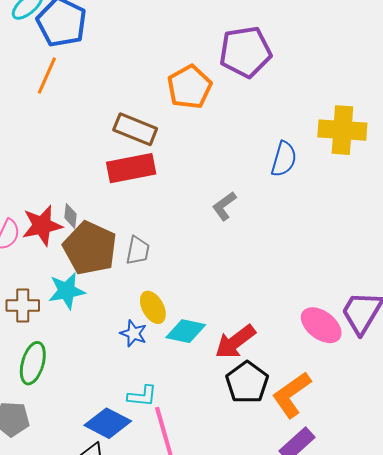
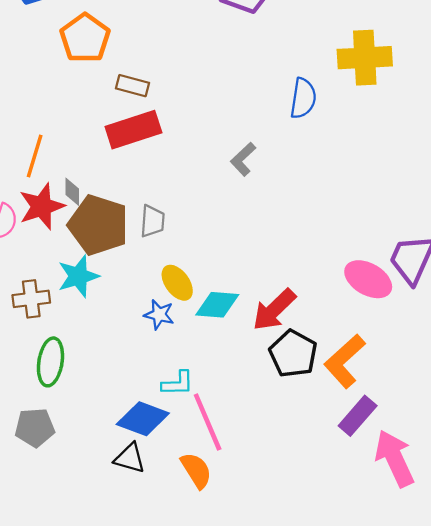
orange line: (47, 76) -> (35, 156), moved
orange pentagon: (189, 87) -> (85, 38), moved
brown rectangle: (135, 129) -> (133, 86), size x0.7

